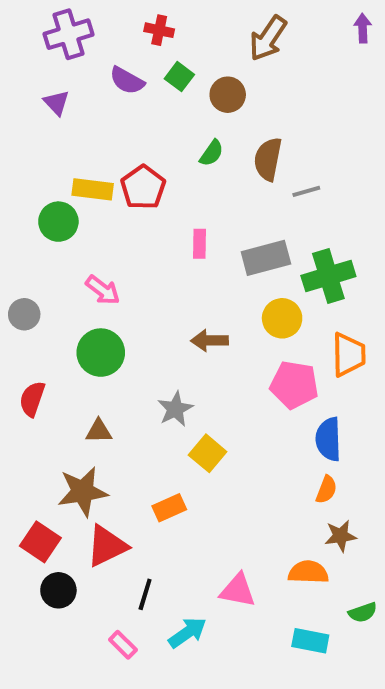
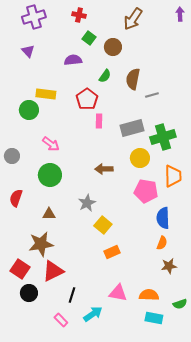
purple semicircle: (127, 81) -> (73, 60), moved, turned 144
red pentagon: (143, 187) -> (87, 99), moved
orange rectangle: (169, 508) -> (112, 252), moved
orange semicircle: (308, 572) -> (149, 295), moved

